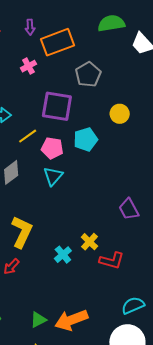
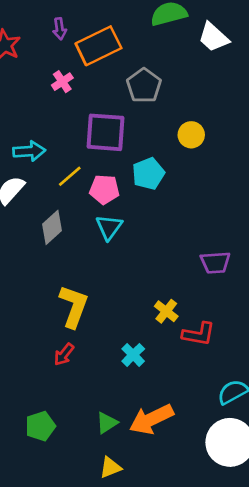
purple trapezoid: (129, 209) -> (215, 263), turned -60
cyan cross: (63, 255) -> (133, 355), moved

